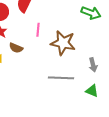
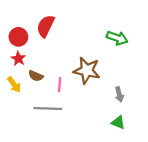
pink line: (38, 30) -> (60, 85), moved
gray line: (61, 78) -> (48, 108), moved

